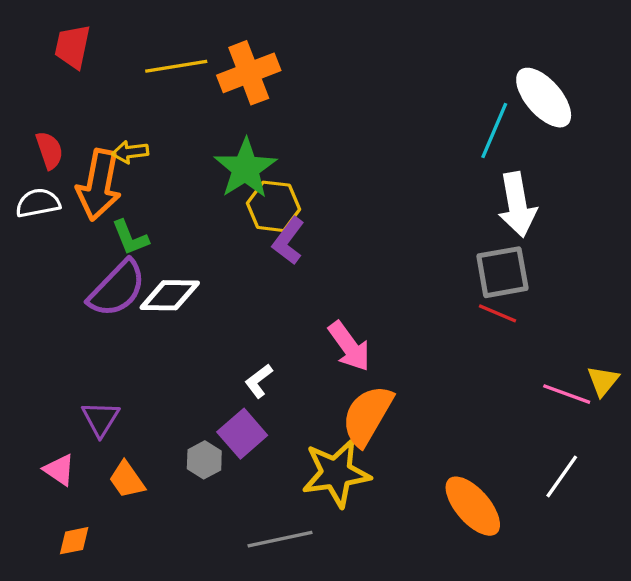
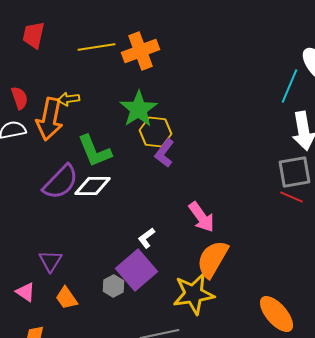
green L-shape: (130, 238) -> (94, 151), moved, size x1.5
purple square: (242, 434) -> (136, 270), size x1.4

